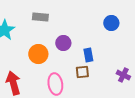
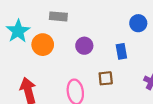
orange circle: (38, 54) -> (43, 45), moved
blue rectangle: (88, 55) -> (121, 51), moved

